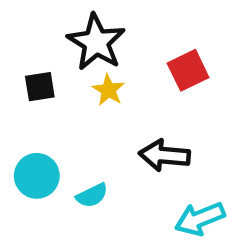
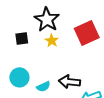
red square: (188, 70) -> (87, 33), size x1.4
black arrow: (164, 155) -> (69, 82), moved

